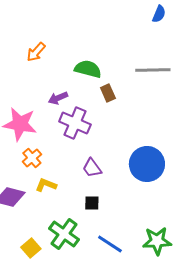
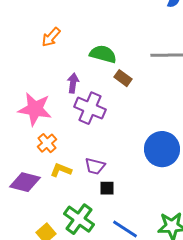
brown rectangle: (108, 93) -> (123, 78), turned -30
purple arrow: (58, 98) -> (73, 83), turned 120
purple trapezoid: (92, 168) -> (95, 166), moved, turned -40

